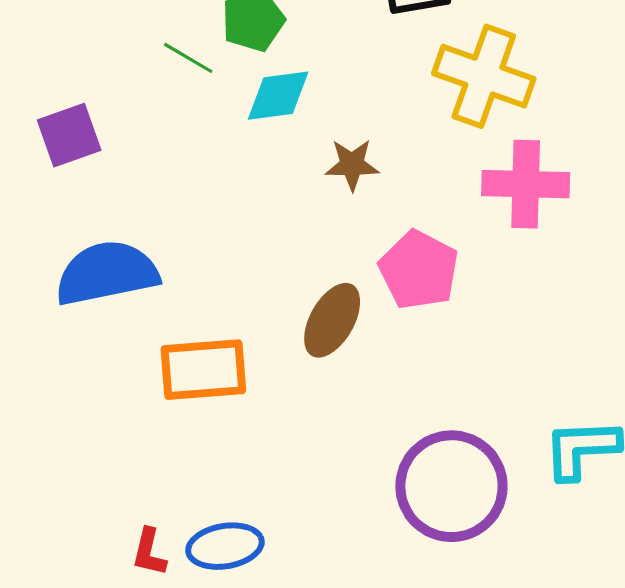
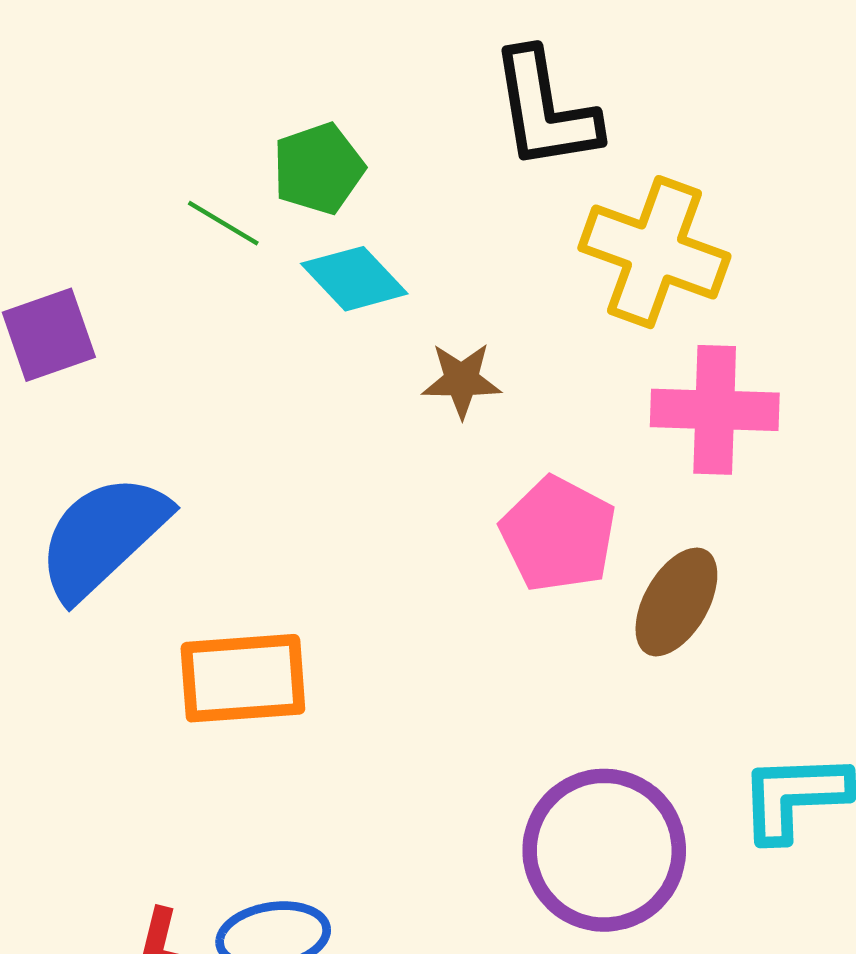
cyan diamond: (278, 96) -> (354, 279), turned 54
blue semicircle: (107, 273) -> (103, 537), turned -32
brown ellipse: (332, 320) -> (676, 602), moved

